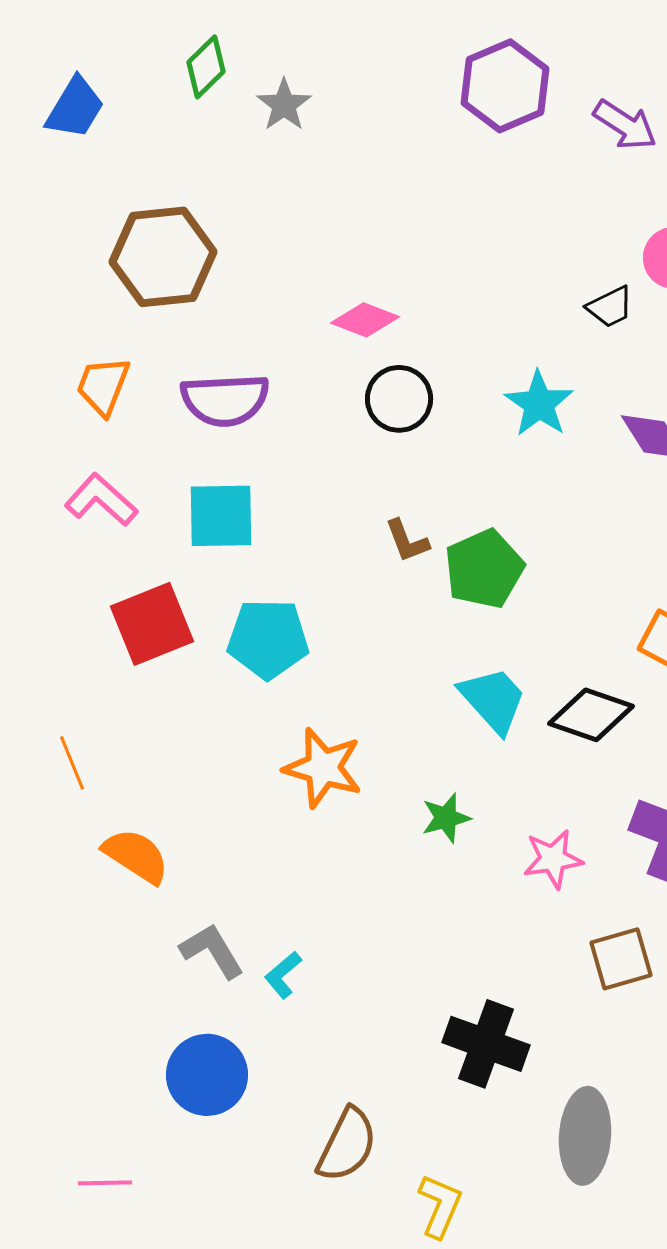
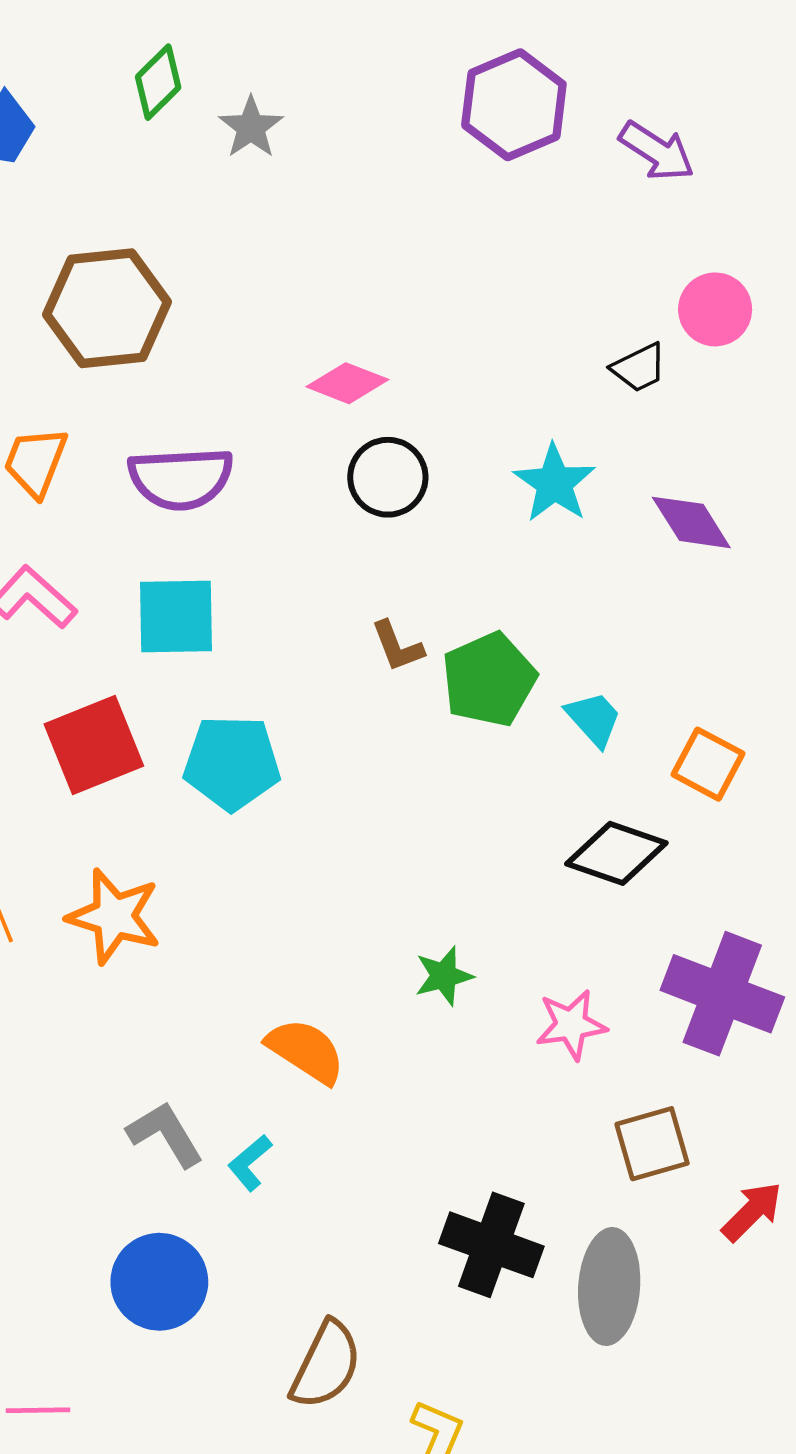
cyan trapezoid: (493, 700) -> (594, 719), moved, size x0.7
orange star: (323, 768) -> (114, 916), moved
orange semicircle: (136, 856) -> (306, 1051), moved
gray ellipse: (585, 1136) -> (609, 1287), moved

